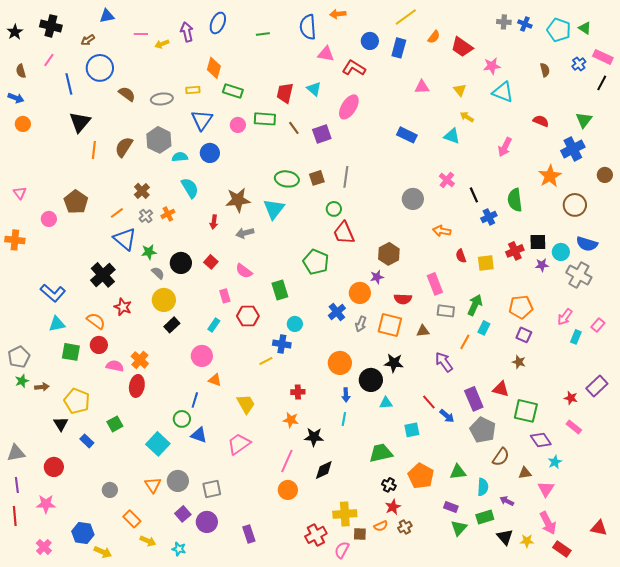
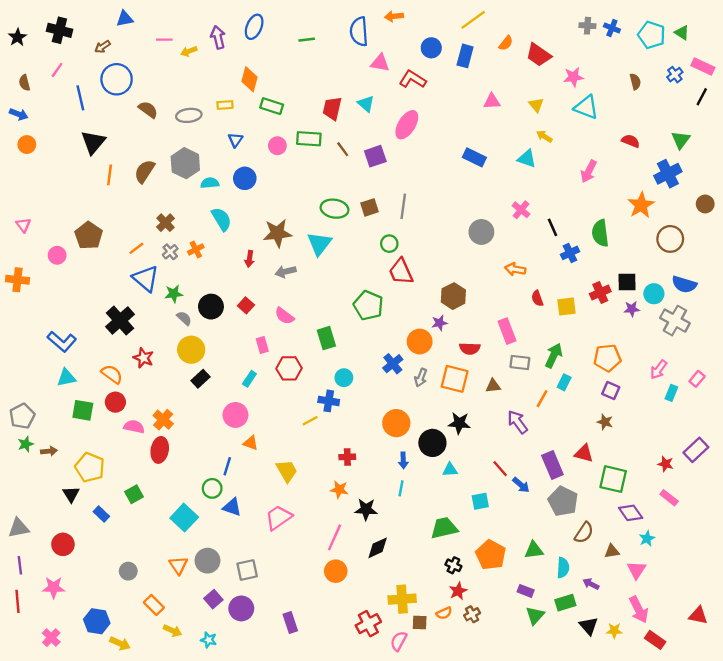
blue triangle: (202, 120) -> (235, 140), size x0.6

